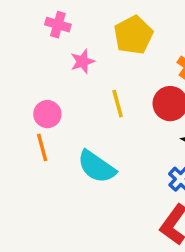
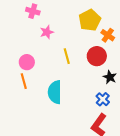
yellow pentagon: (133, 35) -> (90, 20), moved
cyan semicircle: (97, 167) -> (55, 92), turned 55

